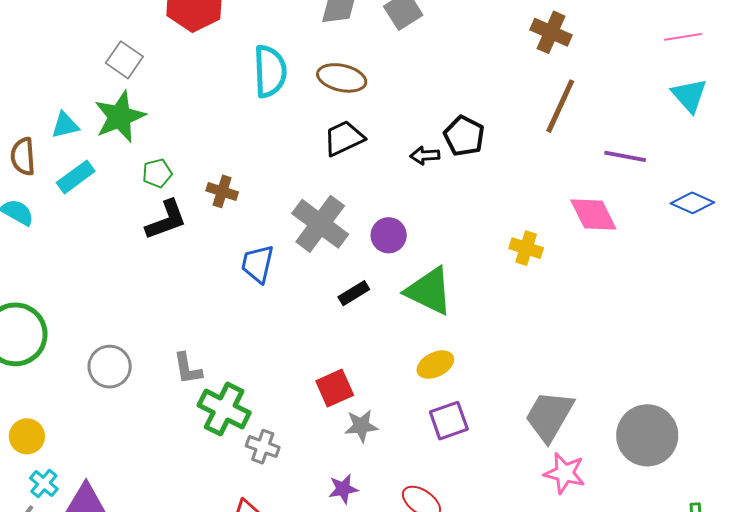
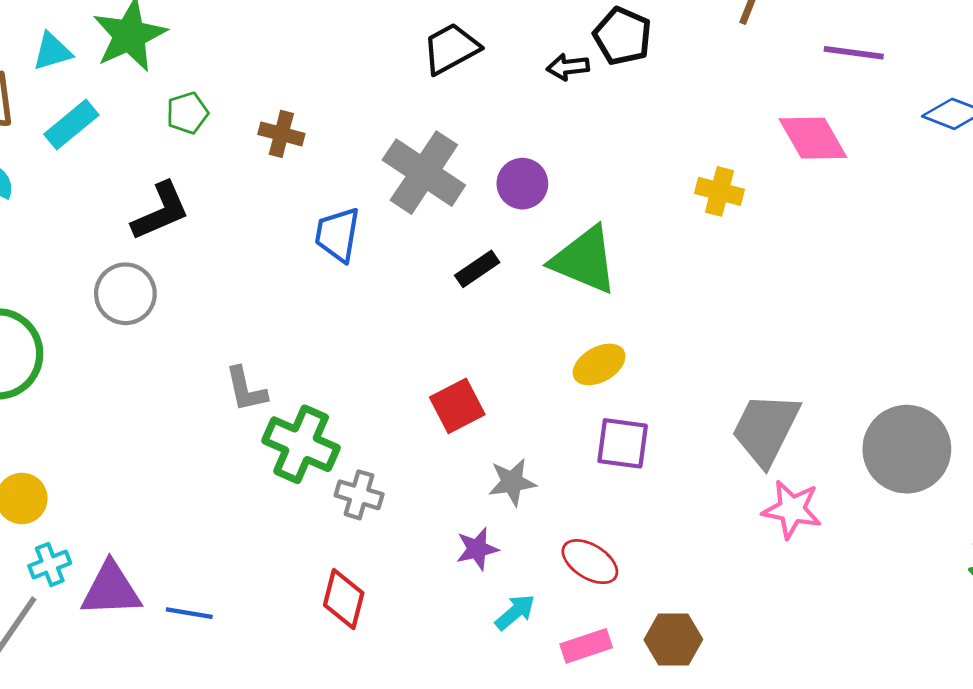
black L-shape: (166, 220) -> (161, 211), moved
gray circle: (110, 367) -> (125, 294), moved
purple square: (449, 421) -> (623, 443), turned 30
gray star: (361, 426) -> (512, 482), moved
cyan cross: (44, 484) -> (50, 564), turned 32

